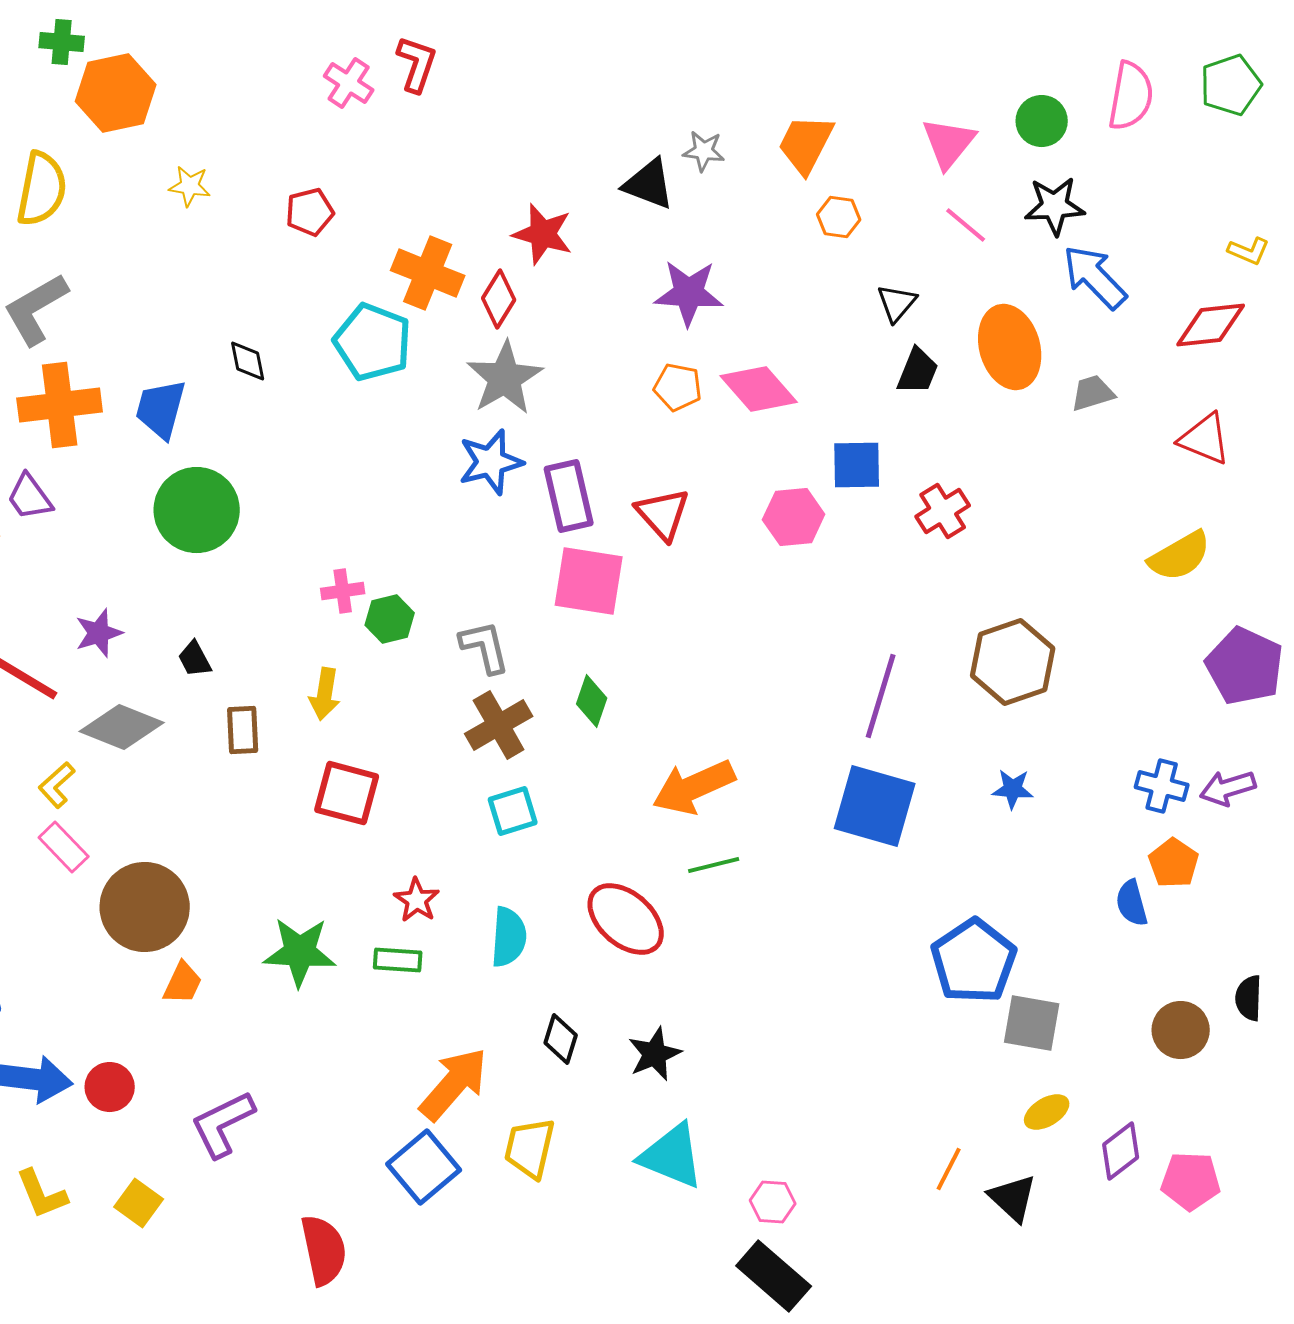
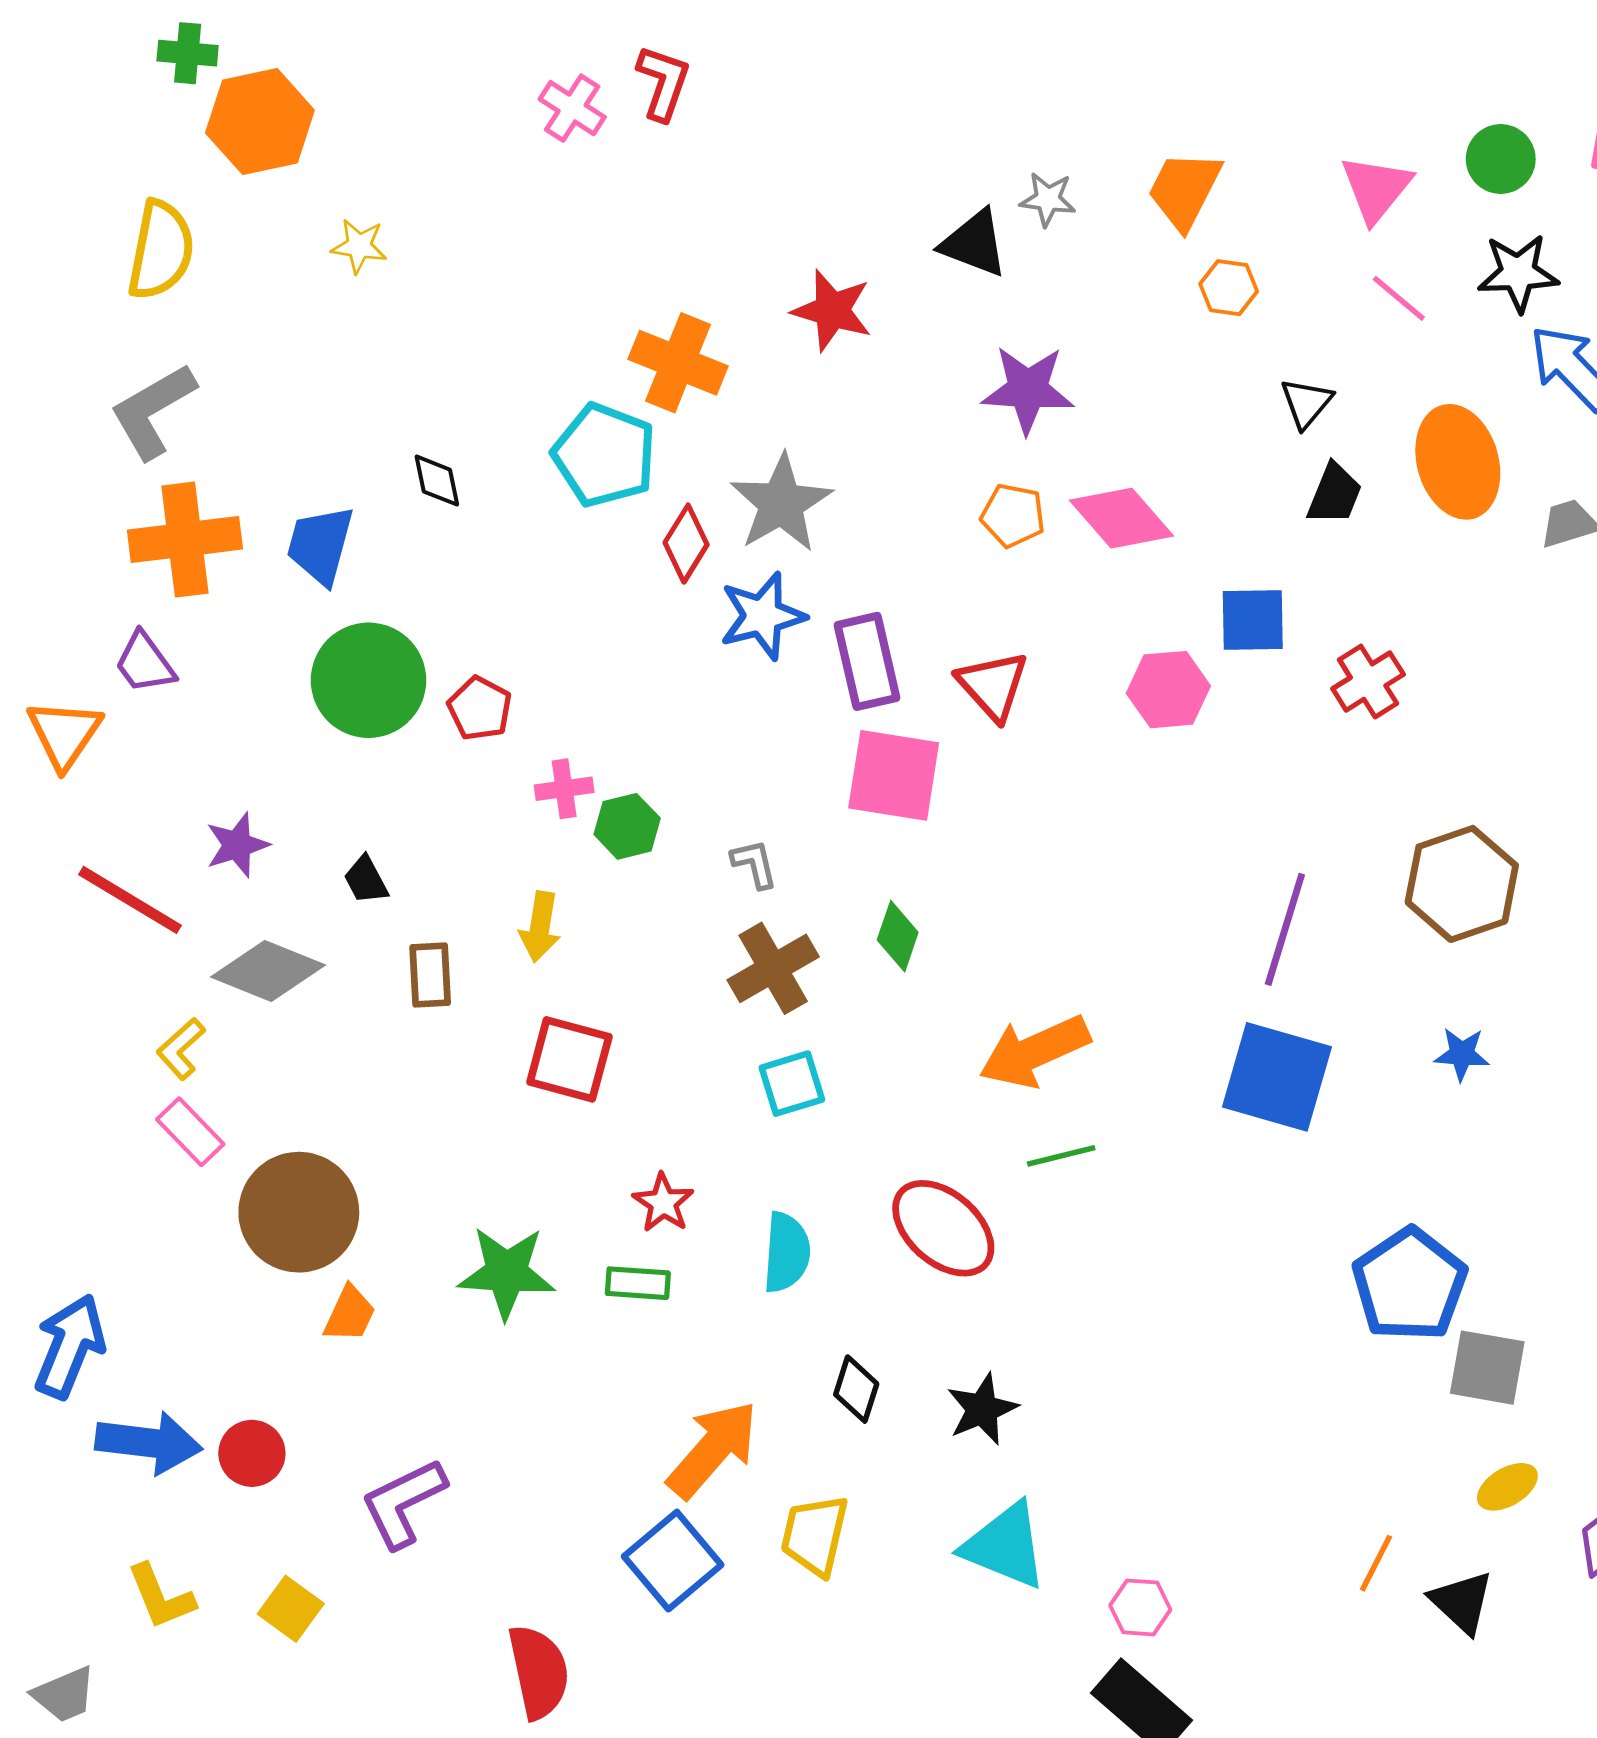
red pentagon: (310, 212) -> (480, 708), moved, turned -30
red diamond: (499, 299) -> (686, 544), moved
gray L-shape: (485, 647) -> (754, 864), size x0.7

